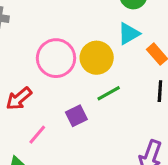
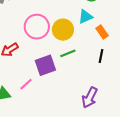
purple square: (76, 116) -> (45, 65), size x1.5
pink line: (37, 135) -> (26, 84), moved

